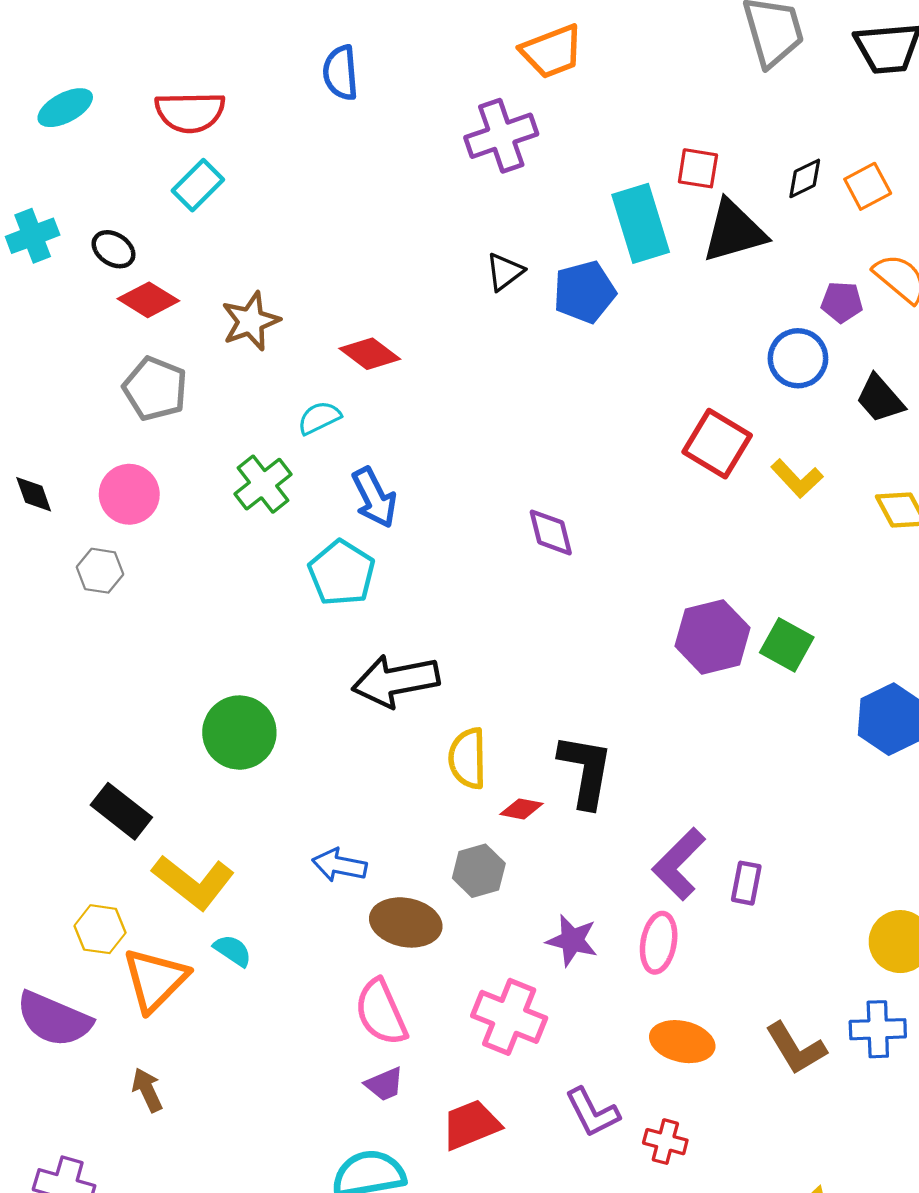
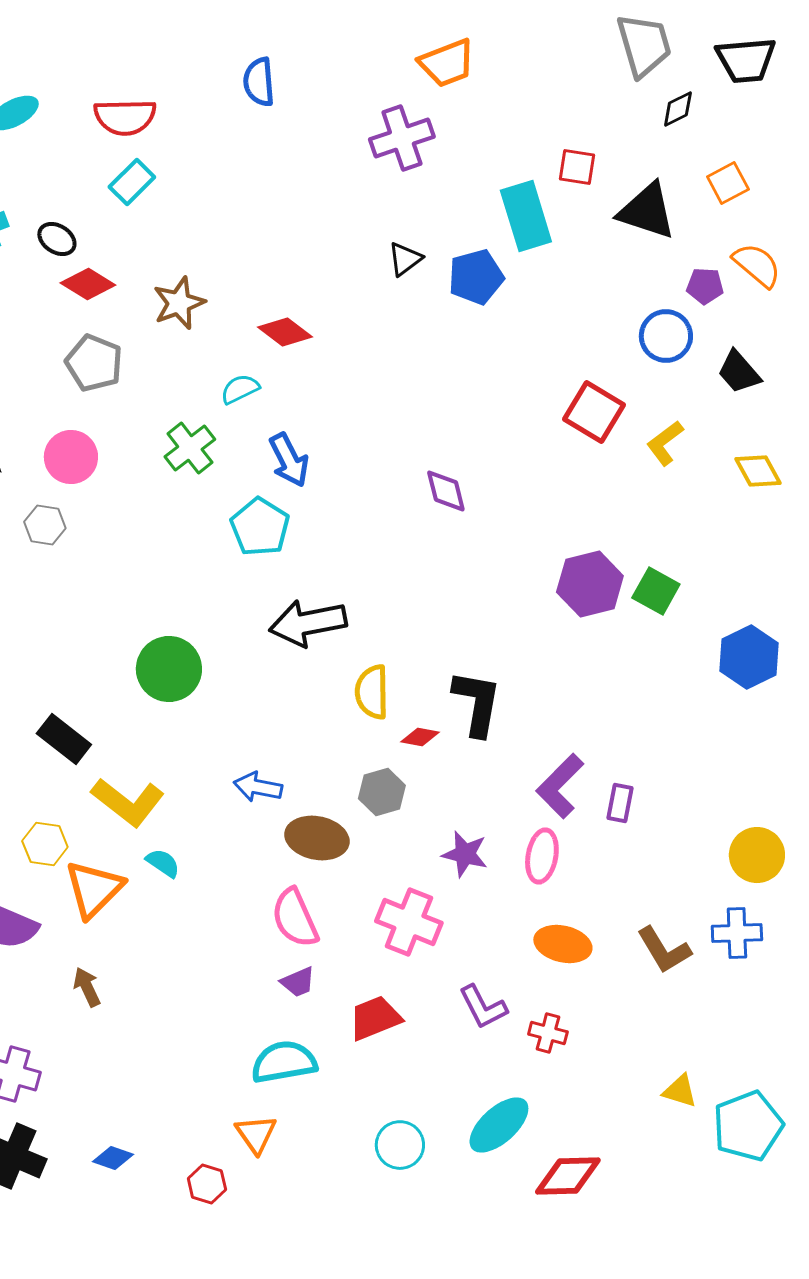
black diamond: (805, 178) -> (678, 109), moved
black triangle: (734, 231) -> (647, 211), moved, turned 34
yellow L-shape: (797, 479) -> (665, 443), turned 96

